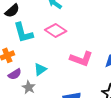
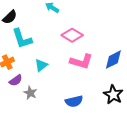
pink diamond: (56, 30) -> (72, 35), moved
cyan triangle: (40, 69) -> (41, 65), moved

